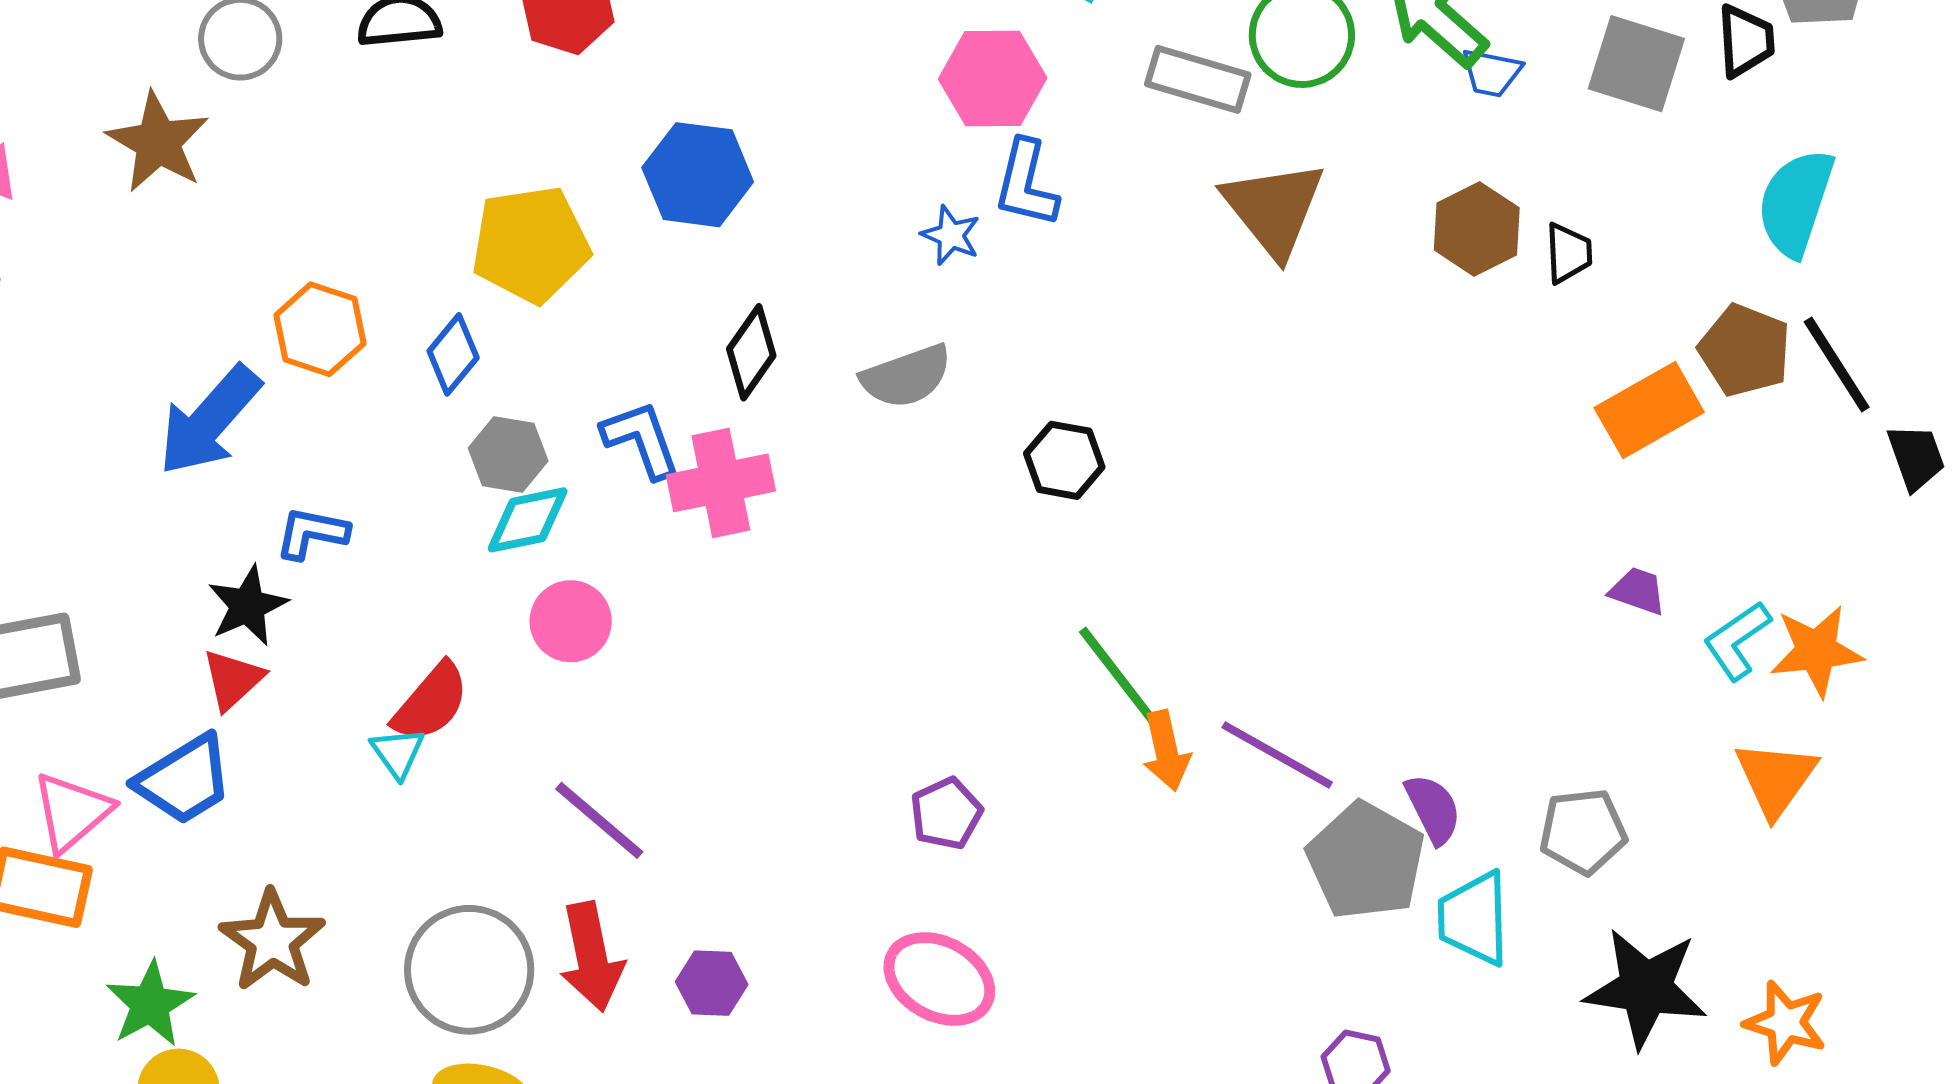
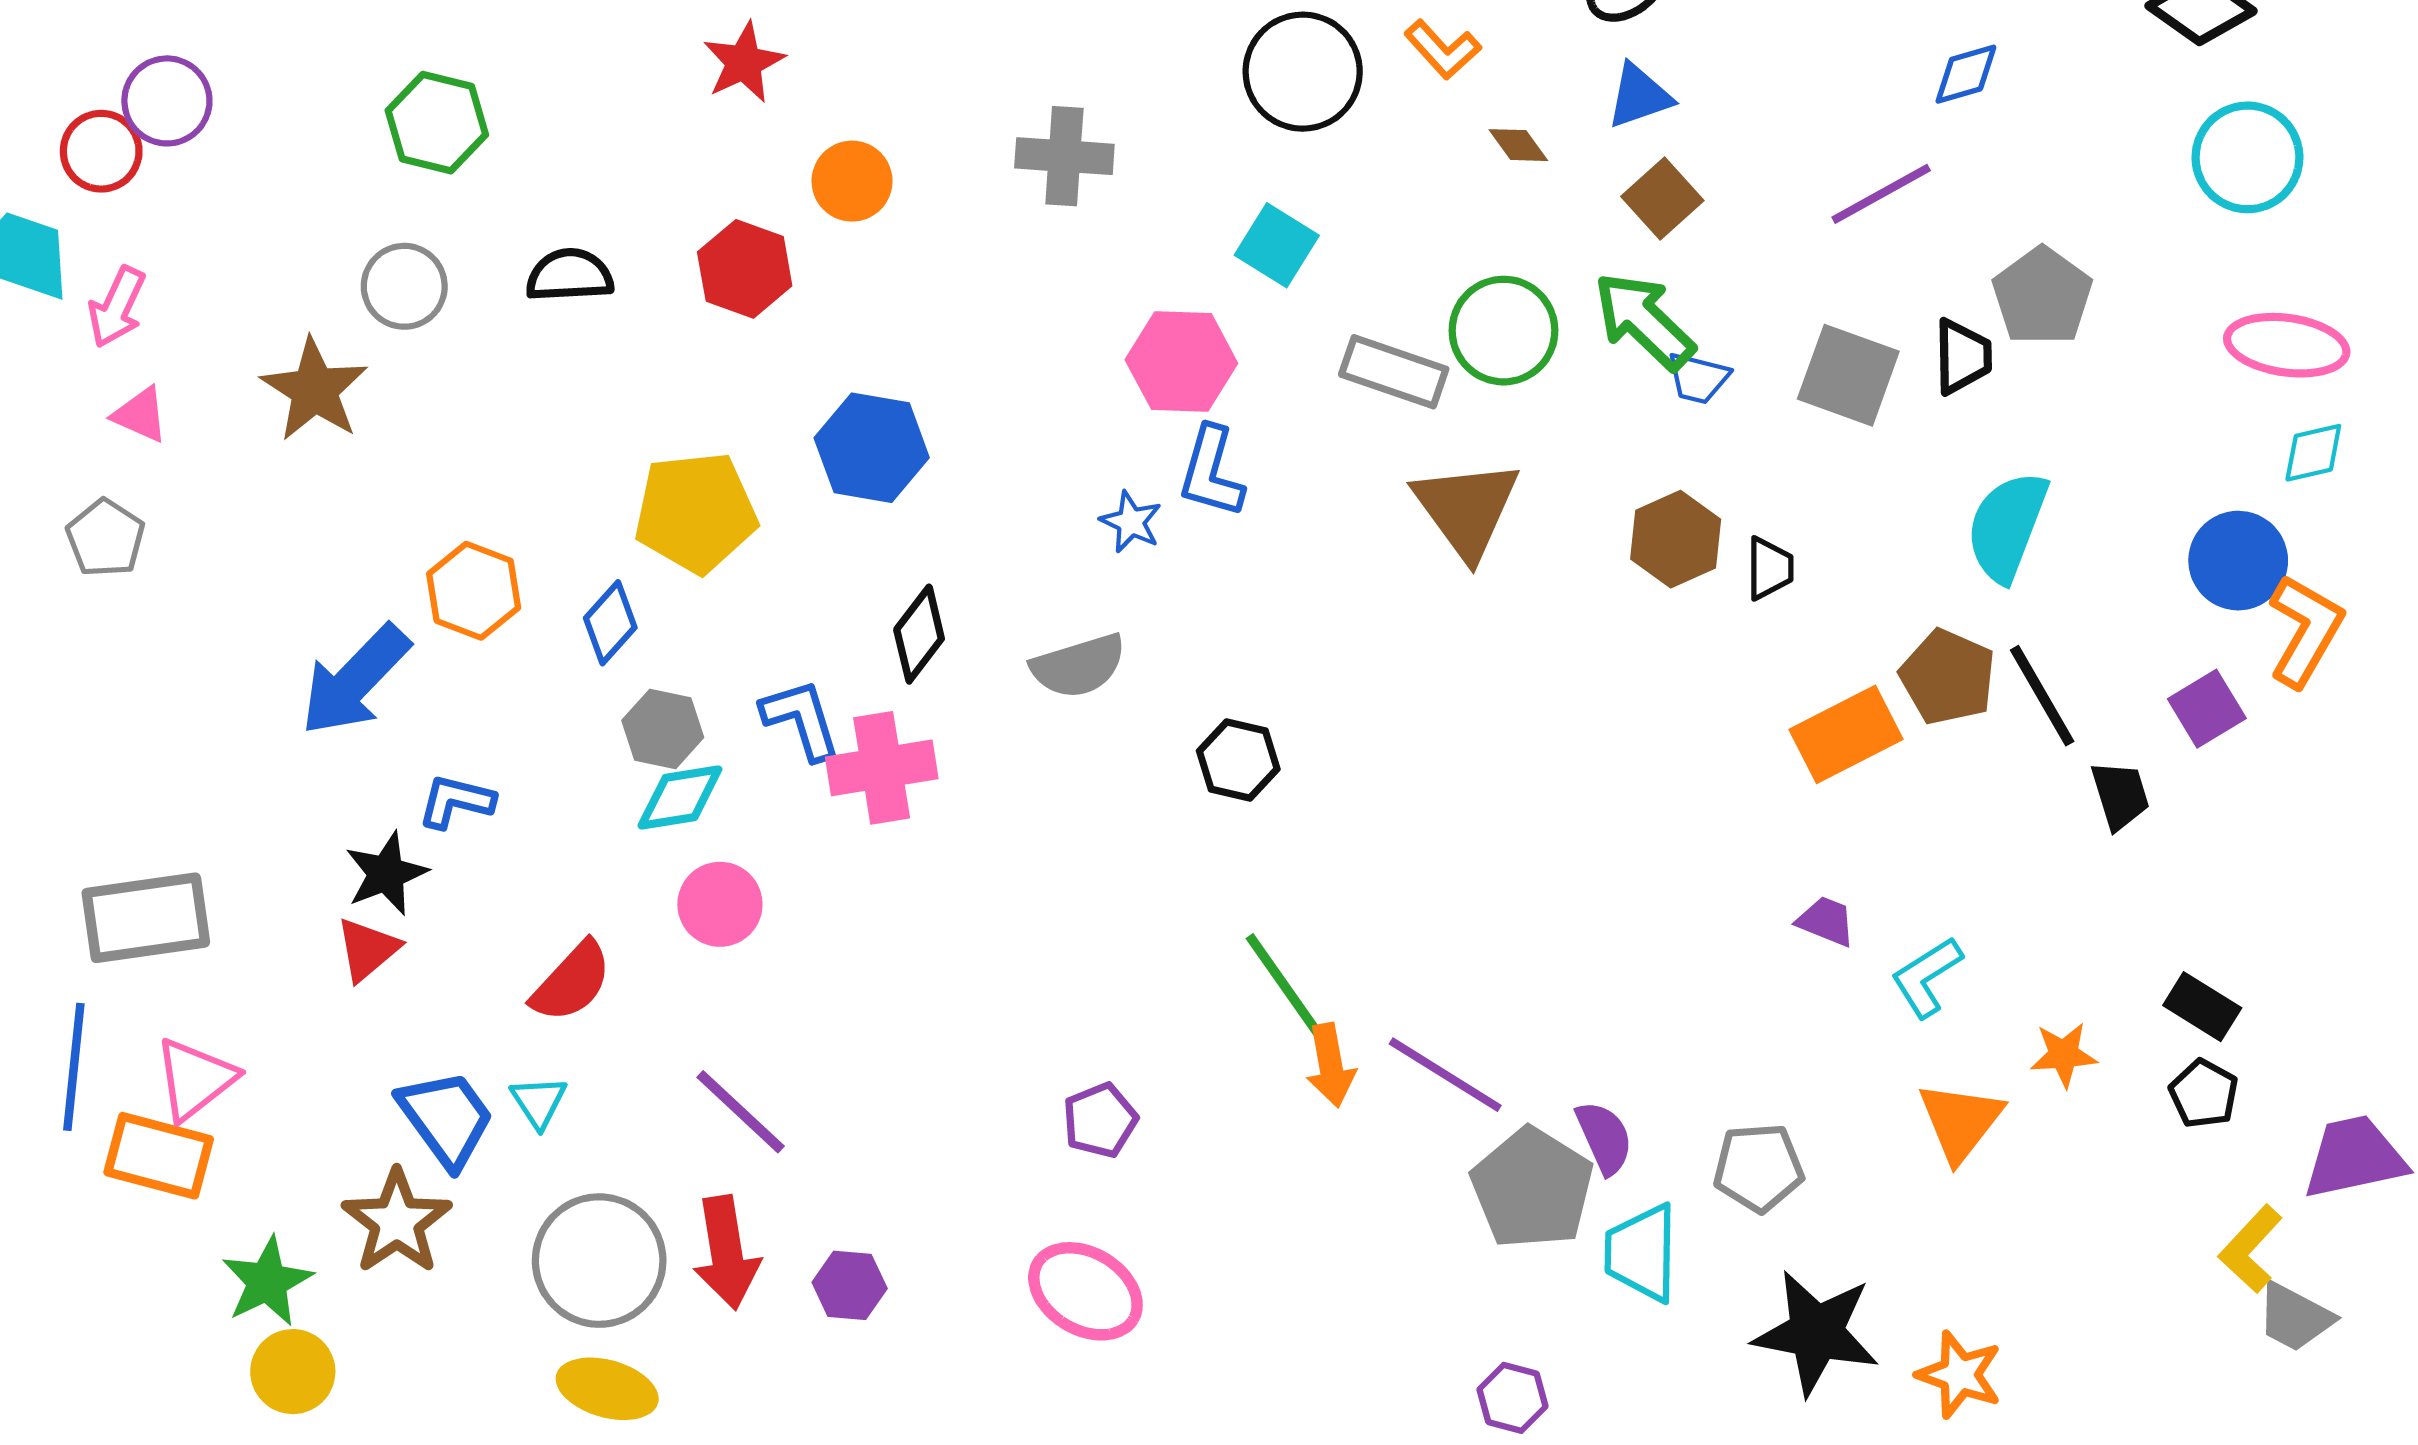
orange star: (1816, 651) -> (2064, 1055), moved, size x0.7
cyan triangle: (398, 753) -> (539, 1102), moved
blue trapezoid: (184, 780) -> (446, 1118), moved, turned -97

